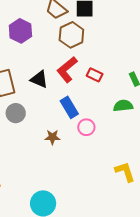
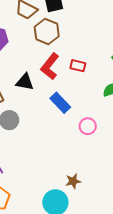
pink circle: (86, 127) -> (88, 126), moved
brown star: (52, 137) -> (73, 181), moved

